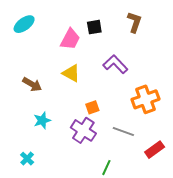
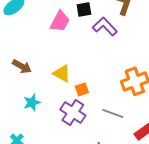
purple L-shape: (115, 64) -> (105, 26), moved
yellow triangle: (71, 73) -> (62, 73), moved

